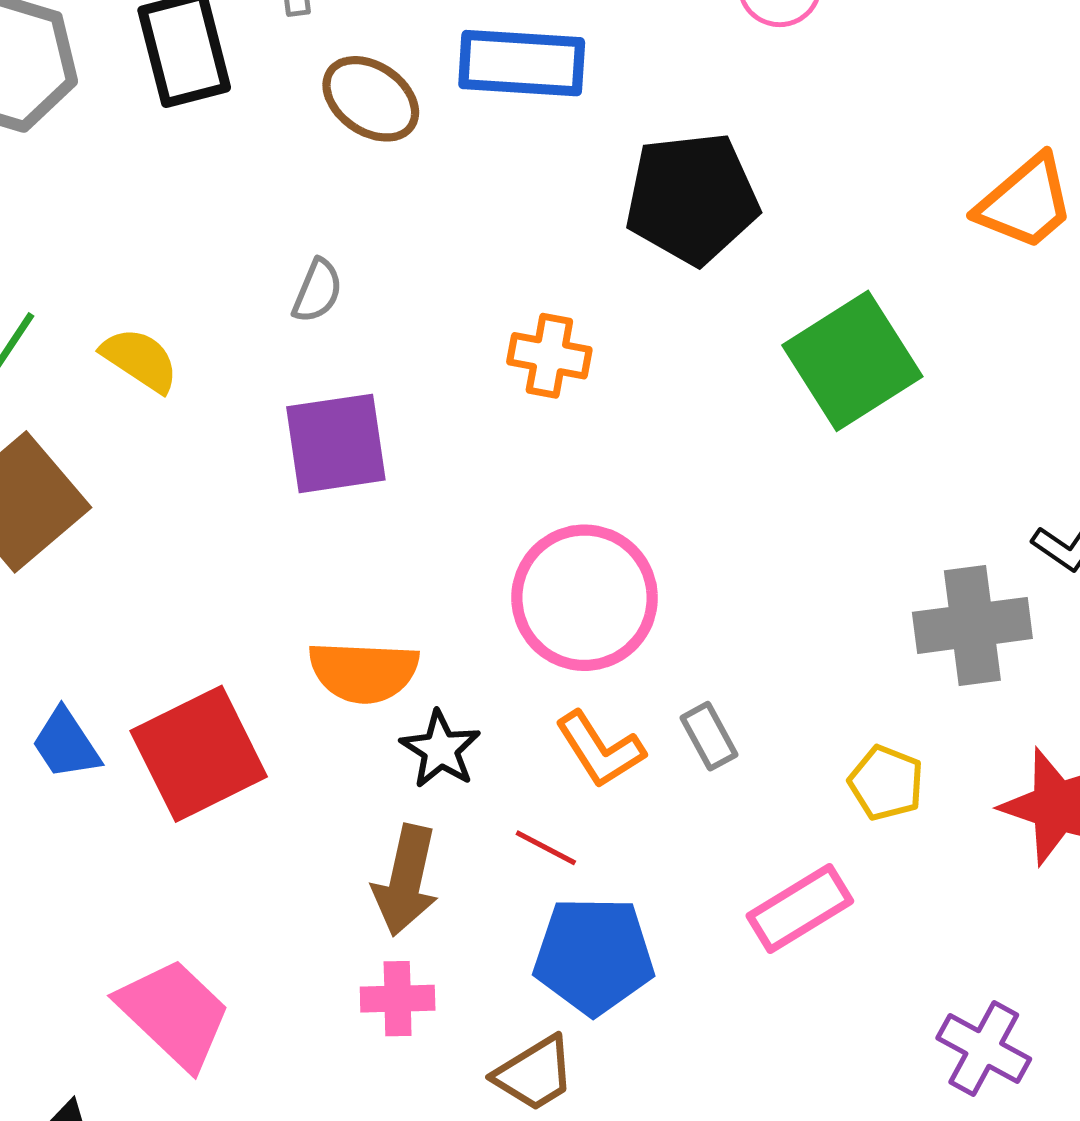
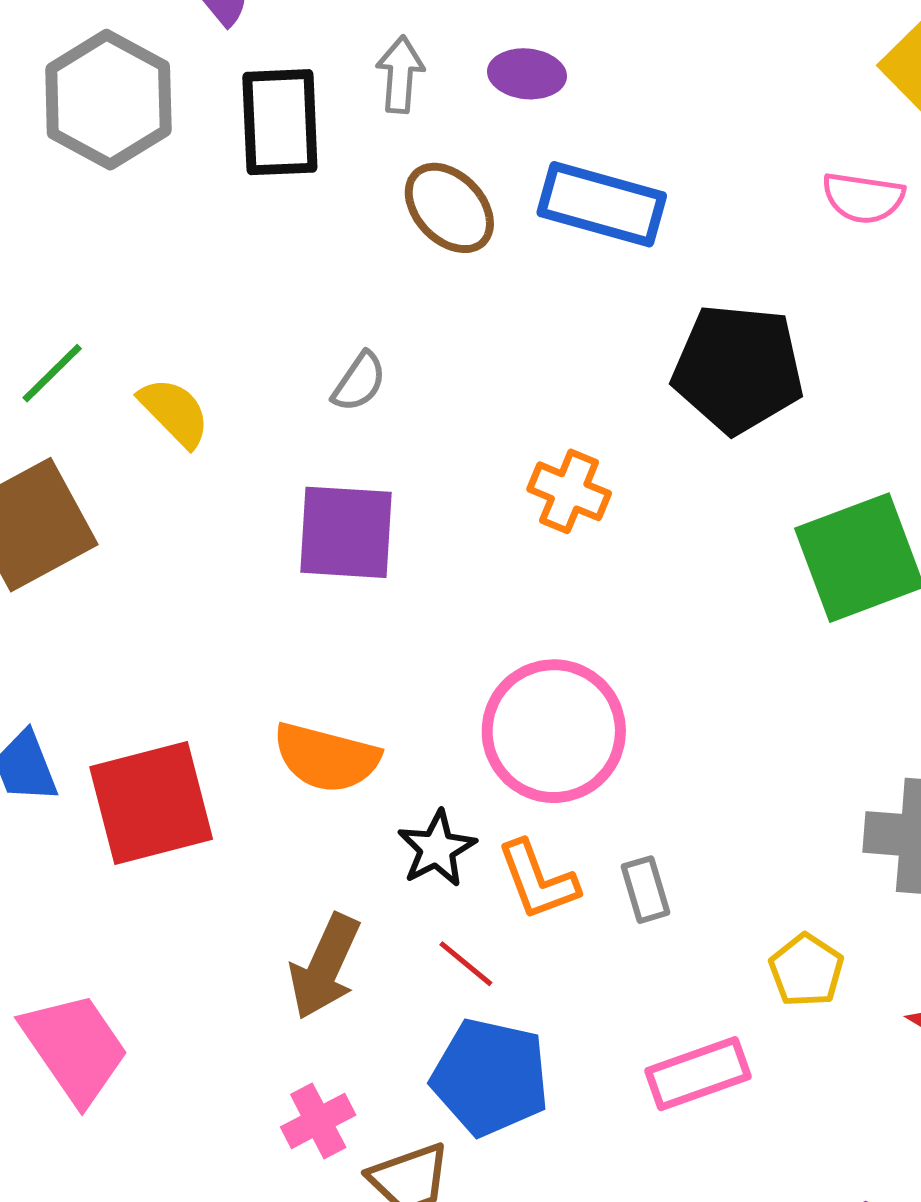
black star: (440, 749) -> (437, 849), moved
pink cross: (398, 999) -> (318, 1121), moved, turned -38

